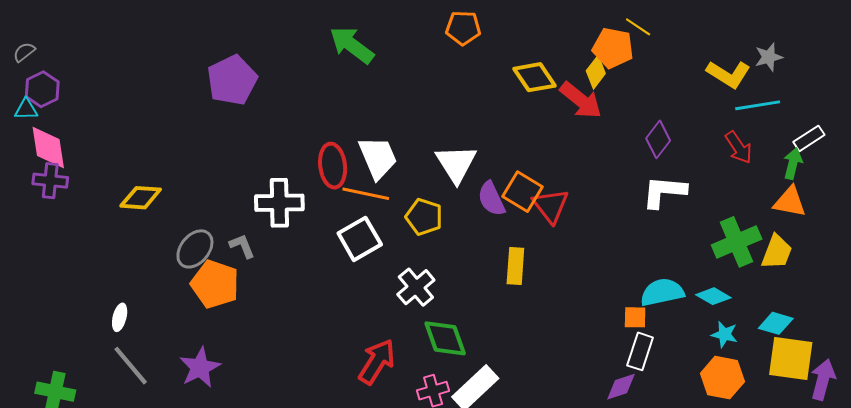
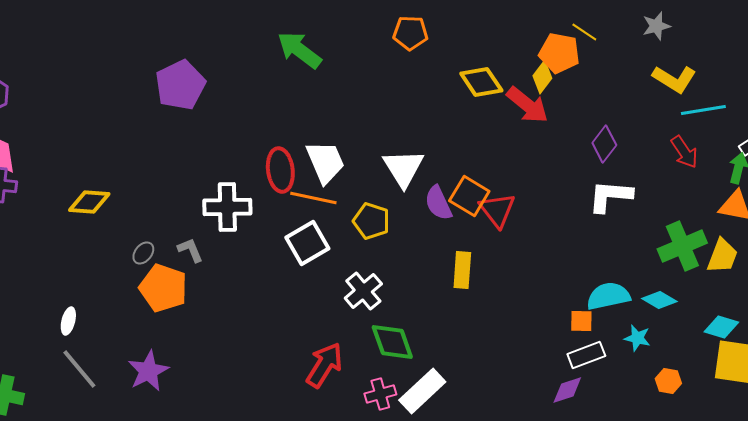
gray star: (769, 57) -> (656, 26), moved
gray ellipse: (195, 249) -> (143, 253), size x0.6
cyan star: (724, 334) -> (637, 338), moved
white rectangle: (640, 351) -> (586, 355), turned 51
orange hexagon: (722, 378) -> (668, 381), size x0.6

